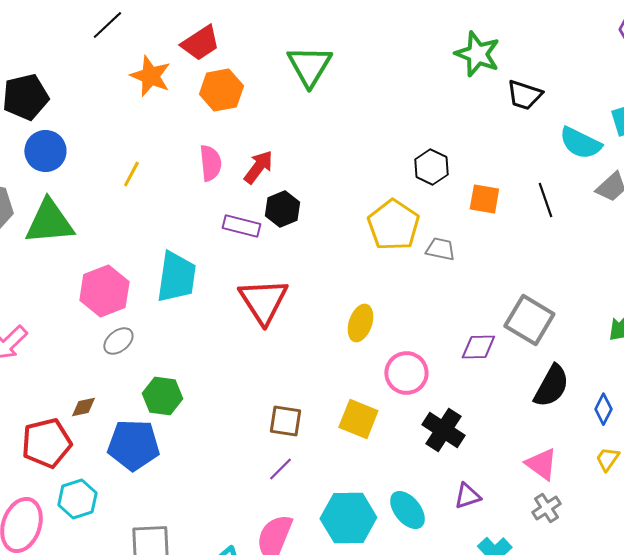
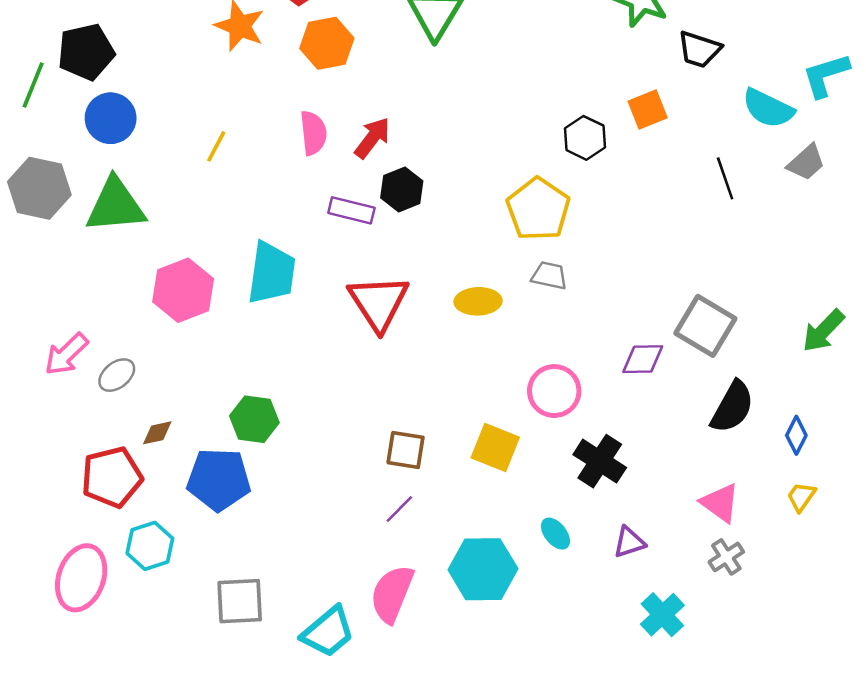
orange square: (484, 199) -> (648, 110), moved, turned -32
gray trapezoid: (440, 249) -> (549, 276), moved
yellow ellipse: (360, 323) -> (478, 301), moved, turned 69
gray ellipse: (118, 341) -> (117, 375), moved
cyan ellipse: (407, 510) -> (555, 534), moved, size x0.7

